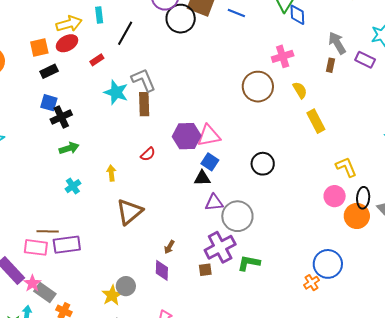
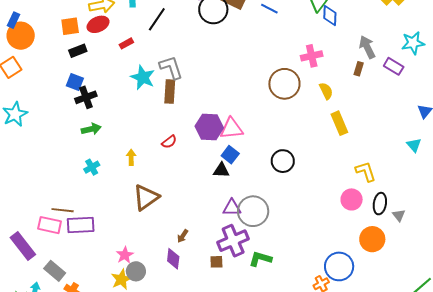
purple triangle: (214, 203) -> (232, 208), moved
orange circle: (357, 216) -> (372, 239), moved
pink star: (32, 283) -> (125, 255), moved

